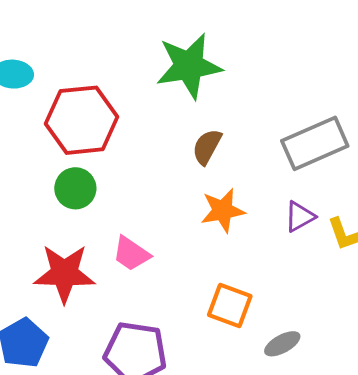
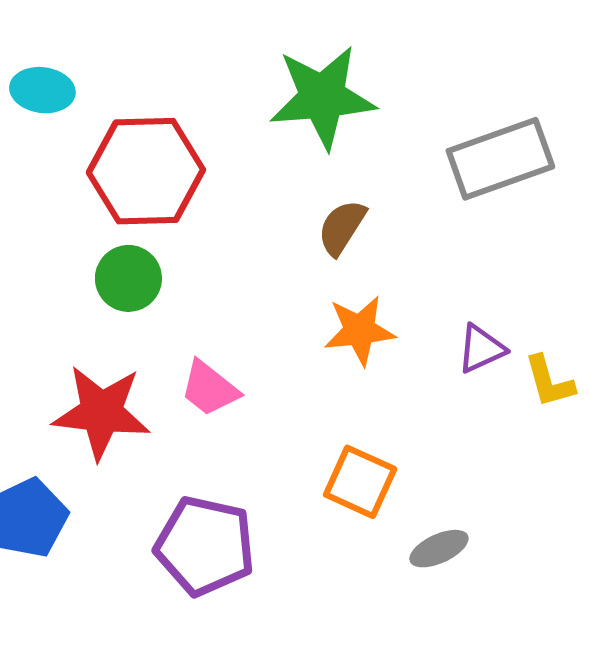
gray rectangle: (315, 143) -> (500, 159), moved

